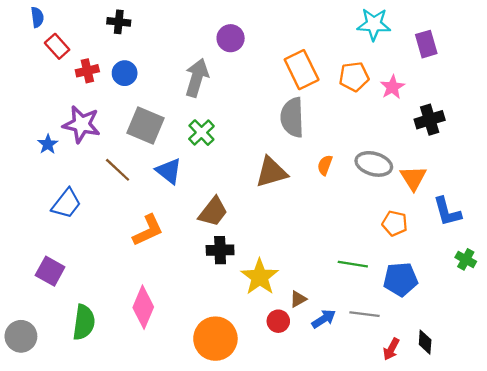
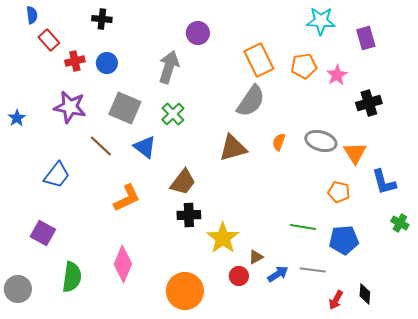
gray semicircle: (292, 117) -> (251, 101), turned -144
blue star: (48, 144) -> (17, 118), moved

